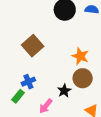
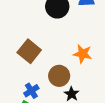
brown circle: (83, 78) -> (59, 76), moved

